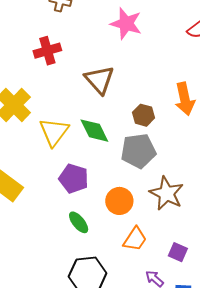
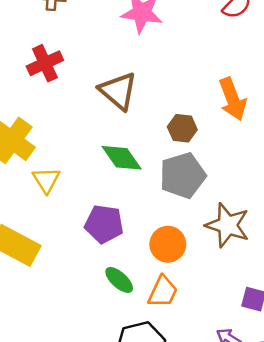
yellow triangle: (54, 132) -> (46, 180), moved, size x0.7
orange trapezoid: (135, 239) -> (163, 292), moved

